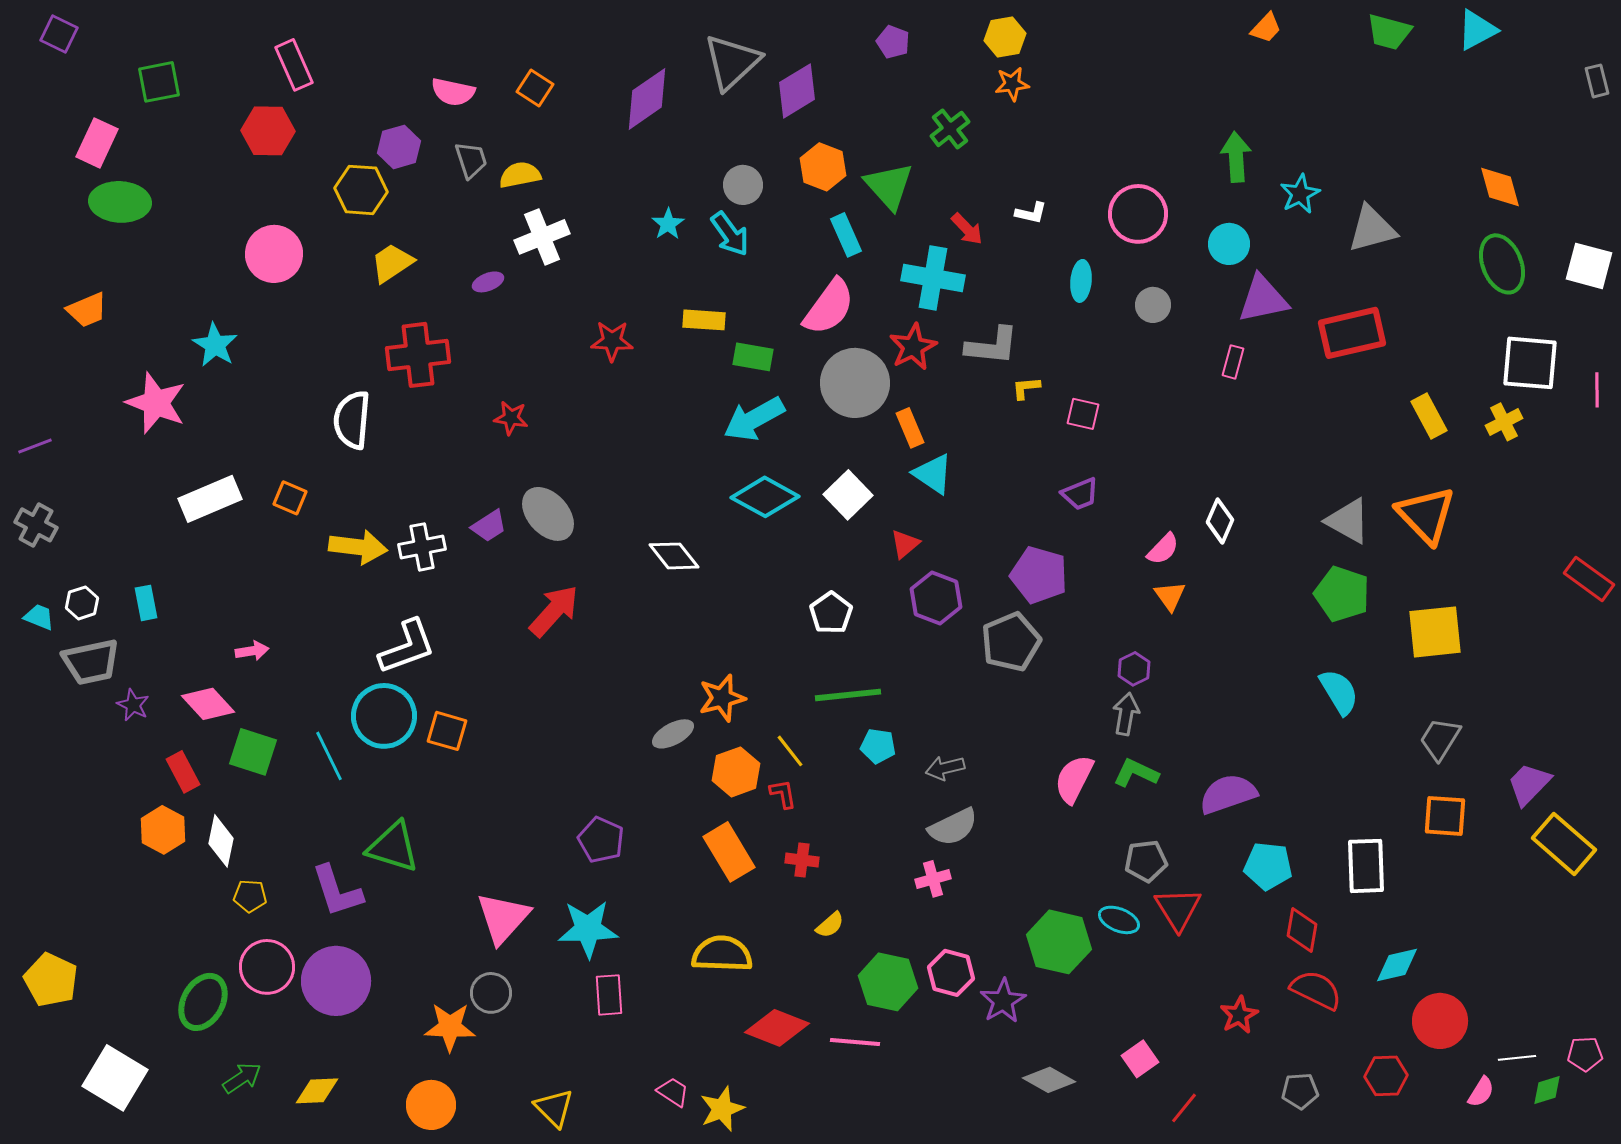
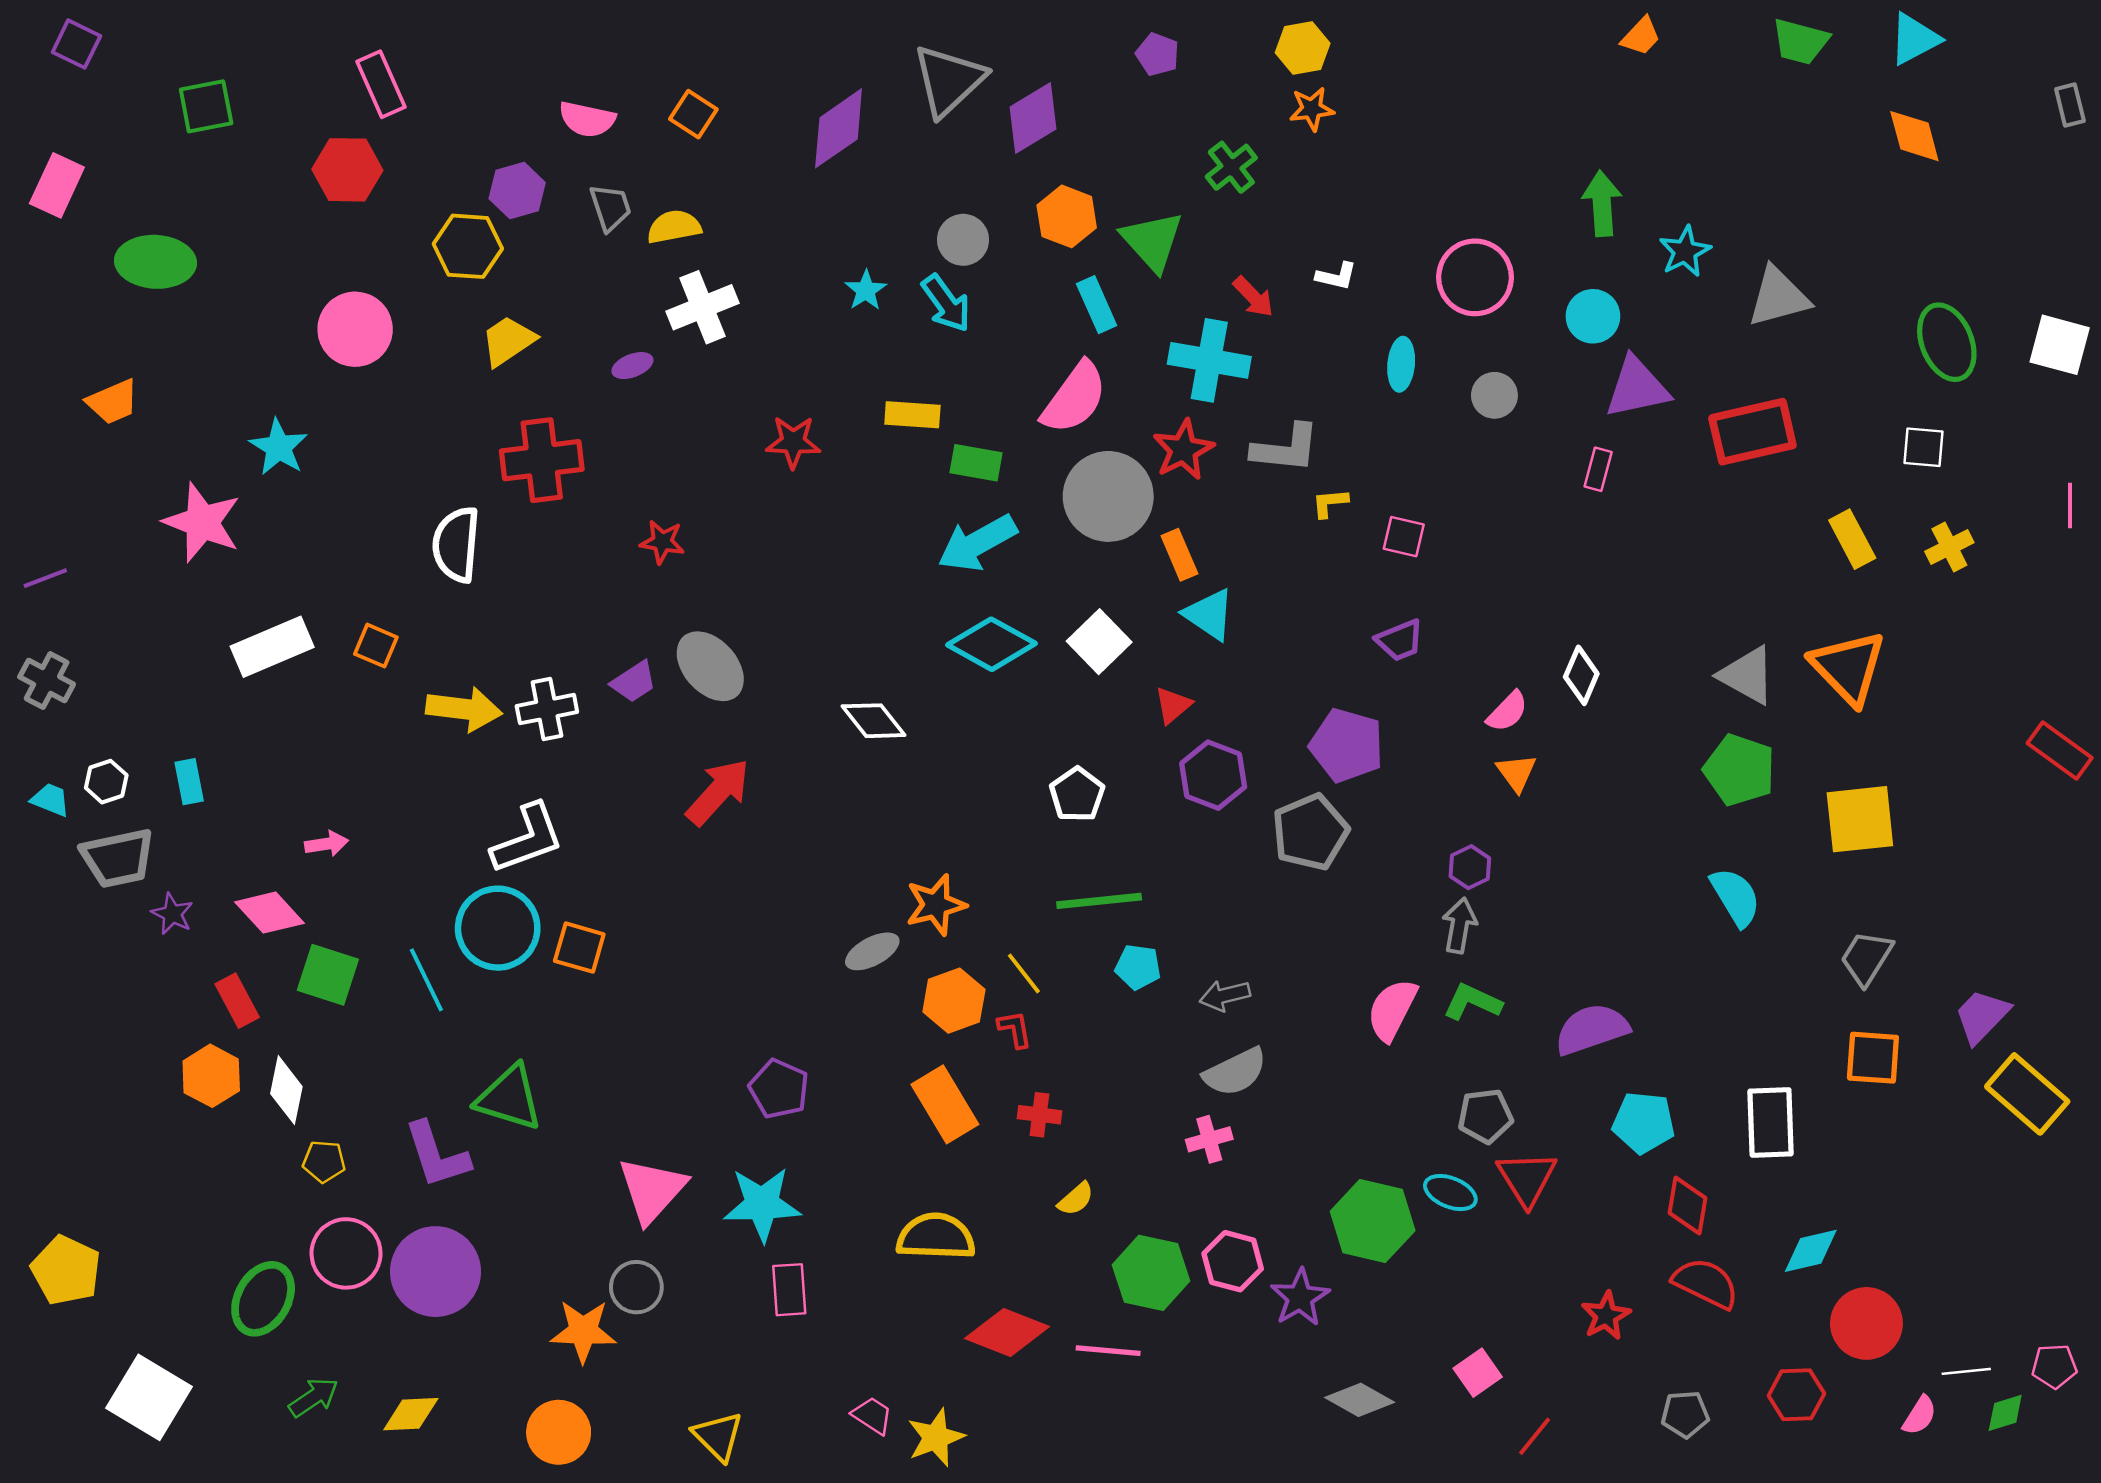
pink rectangle: (97, 143) -> (57, 185), moved
orange diamond: (1500, 187) -> (1914, 136), moved
white square: (1530, 363) -> (1923, 447), moved, size x0.6

